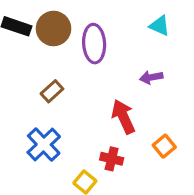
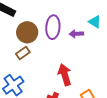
brown circle: (54, 29) -> (27, 32), moved
purple arrow: (151, 77) -> (76, 34), moved

